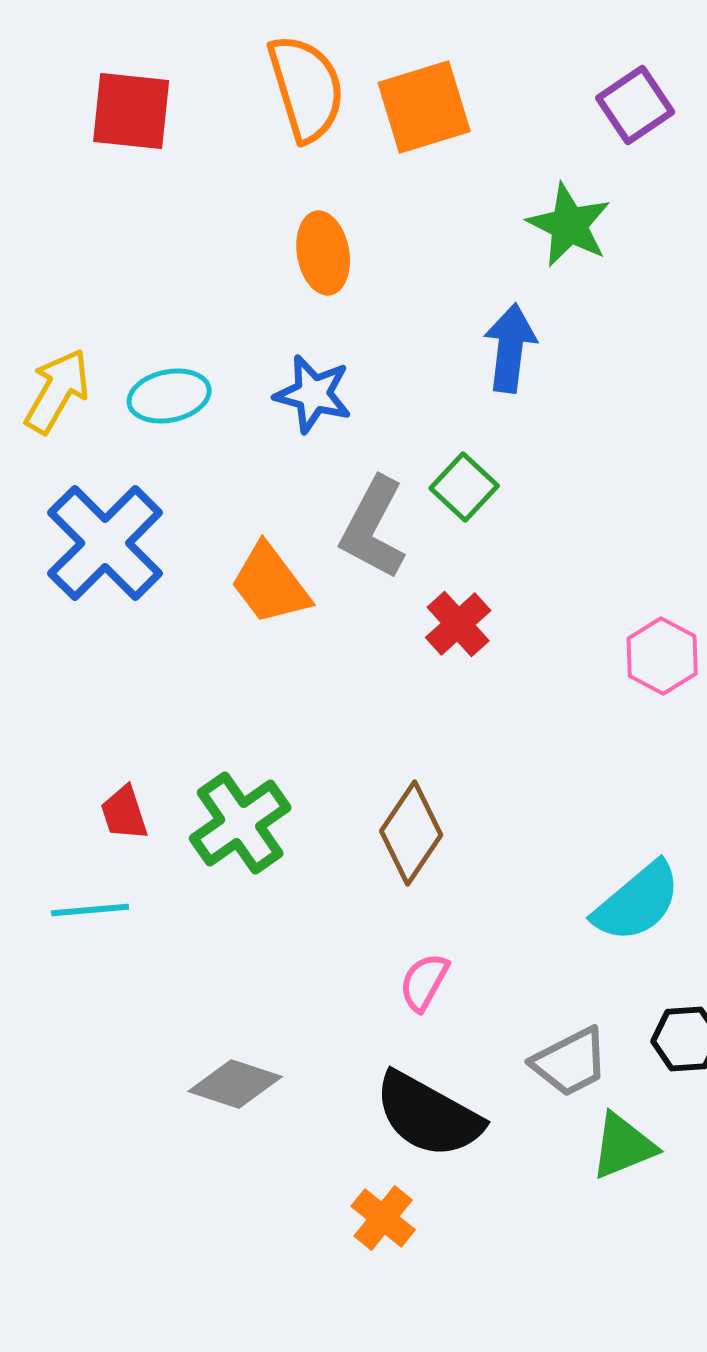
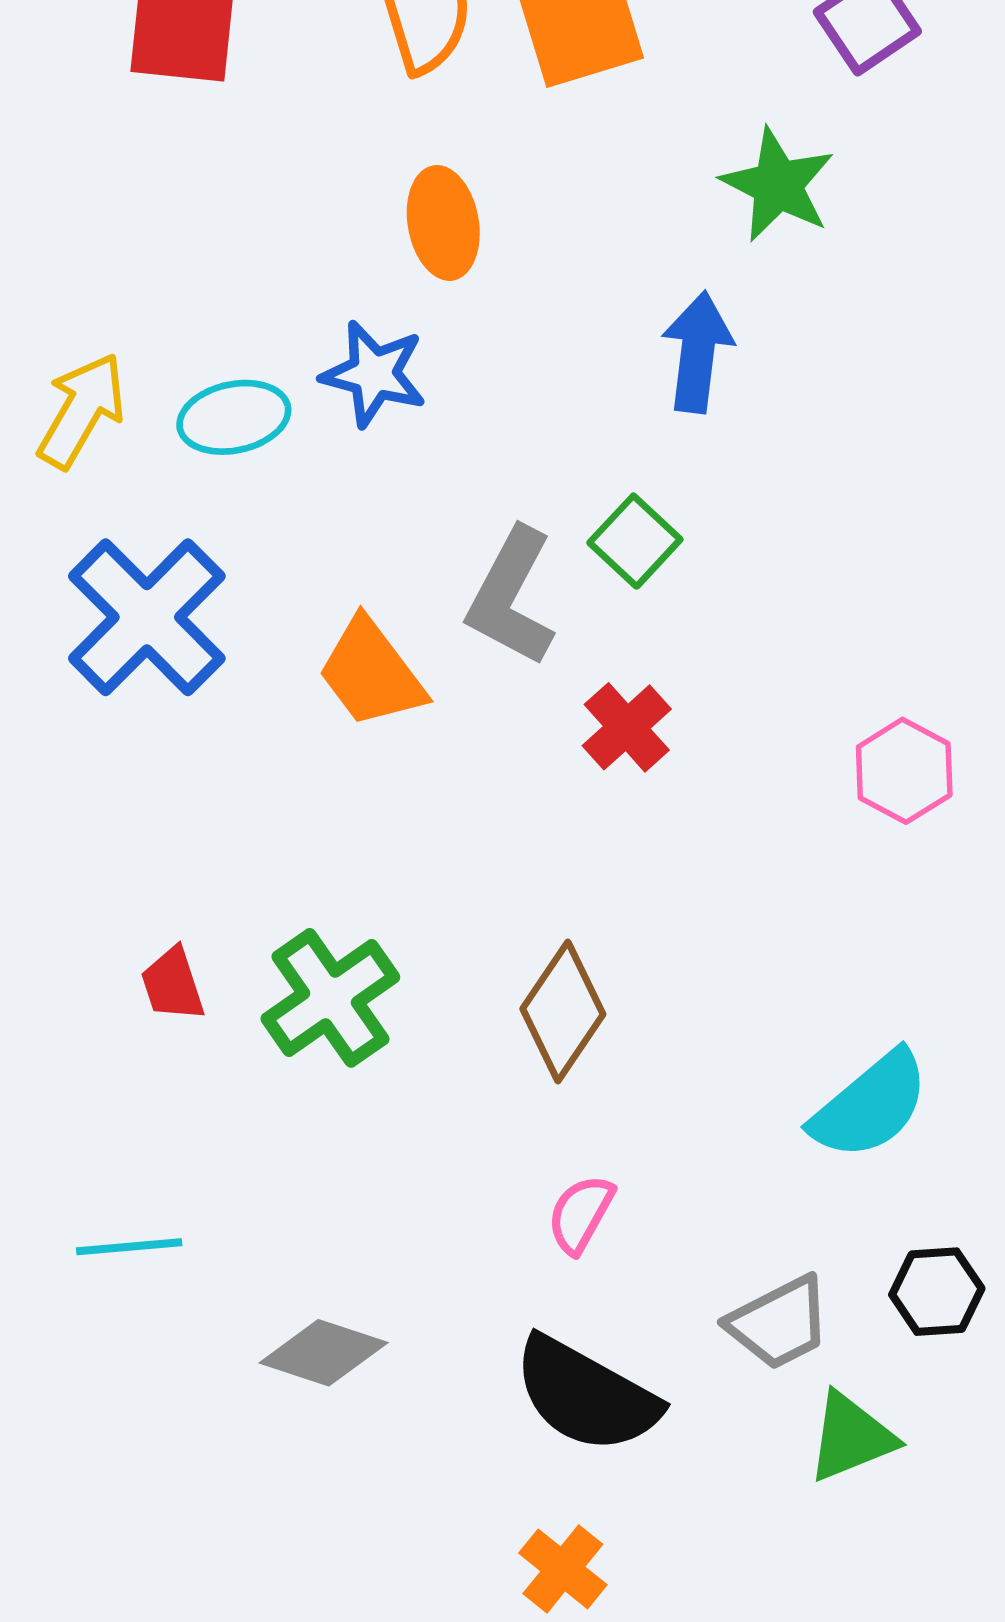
blue star: (313, 394) -> (374, 374), moved
cyan line: (90, 910) -> (129, 1247), moved
orange cross: (383, 1218) -> (563, 1569), moved

